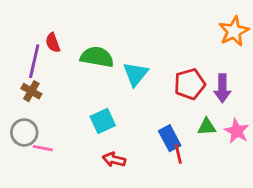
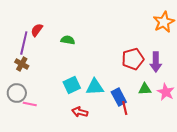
red semicircle: (53, 43) -> (37, 30), turned 56
green semicircle: (97, 57) -> (68, 40), size x0.6
cyan triangle: (135, 74) -> (95, 87), moved, turned 48

